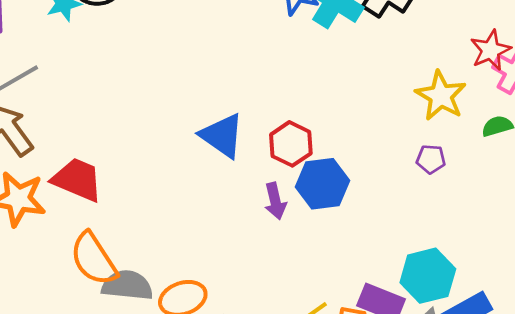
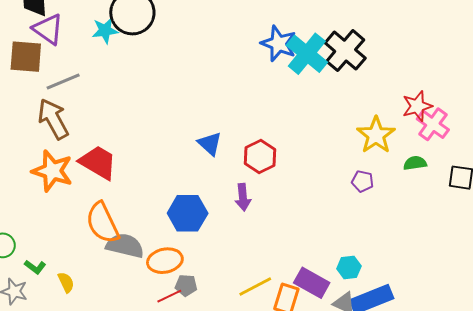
blue triangle: (222, 136) -> (210, 144), size x0.7
blue hexagon: (322, 184) -> (188, 213), moved
cyan hexagon: (428, 276) -> (349, 267), size x0.6

